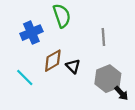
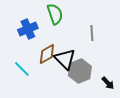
black triangle: (73, 66) -> (65, 59), size x1.6
gray hexagon: (108, 79) -> (80, 71), moved

